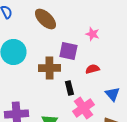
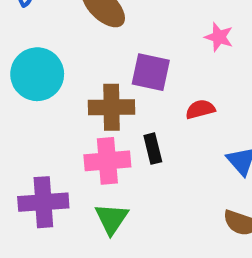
pink star: (92, 34) -> (219, 37), moved
pink cross: (83, 108) -> (107, 161), moved, turned 30

